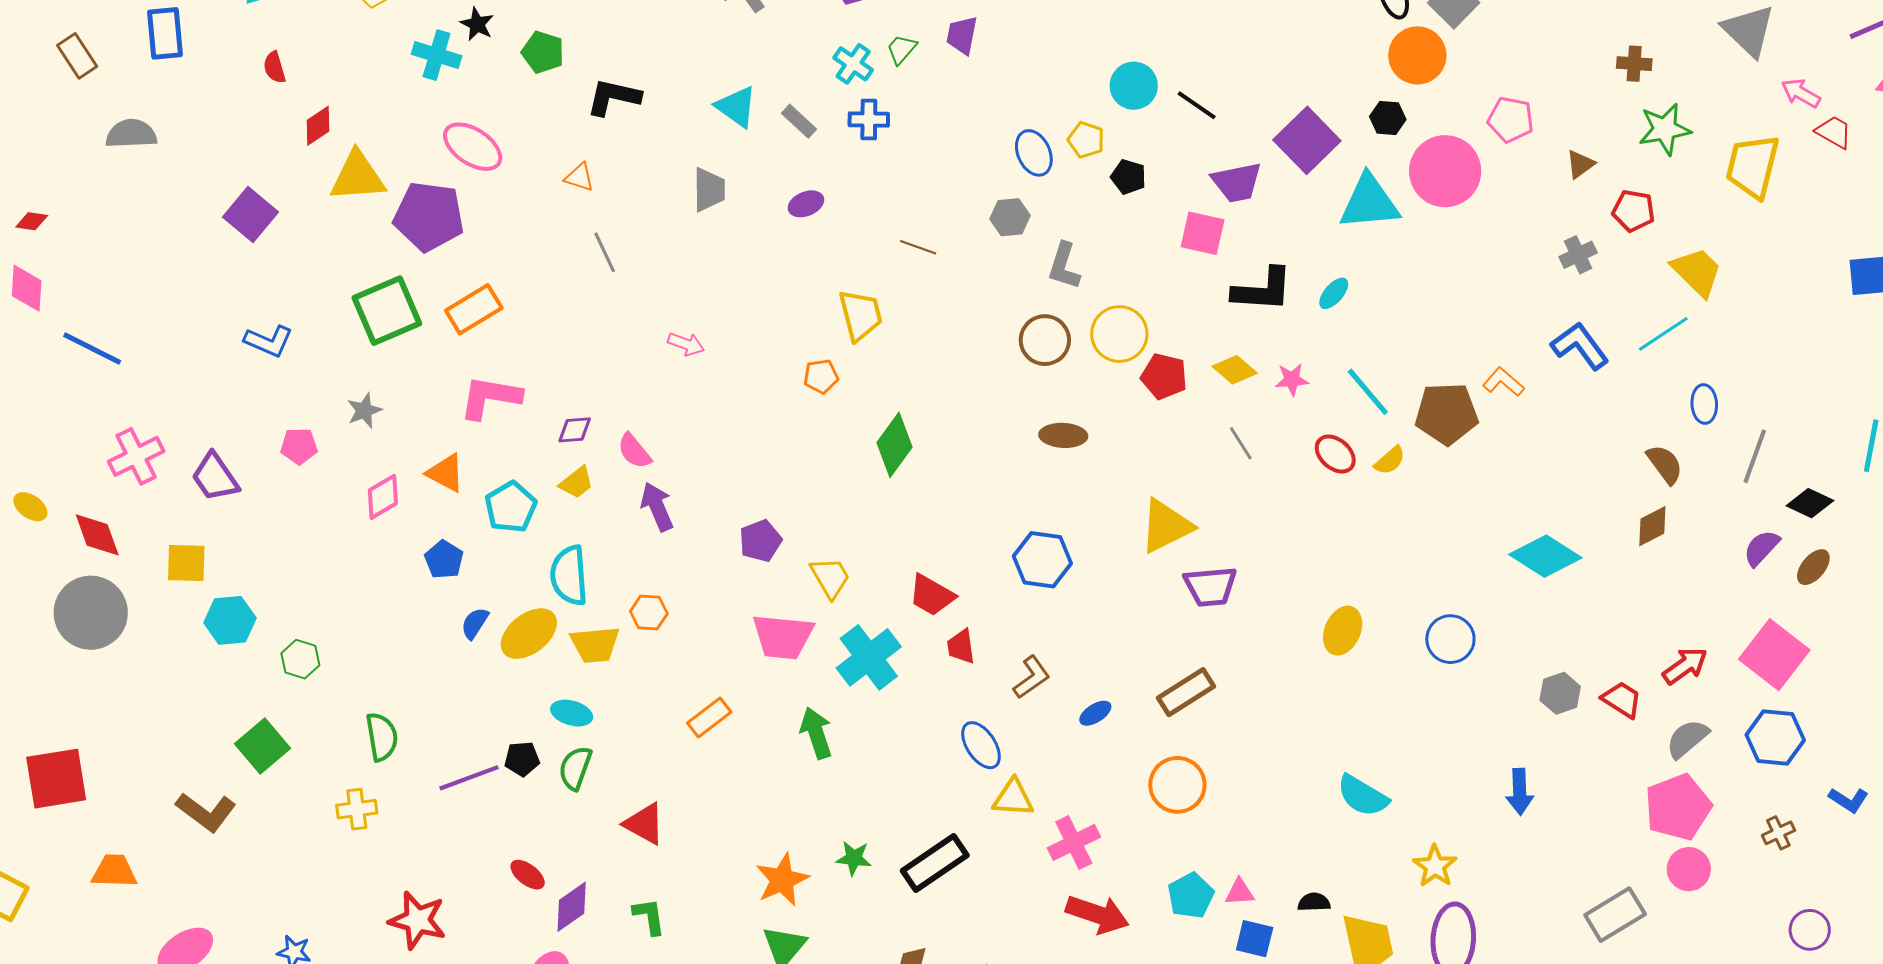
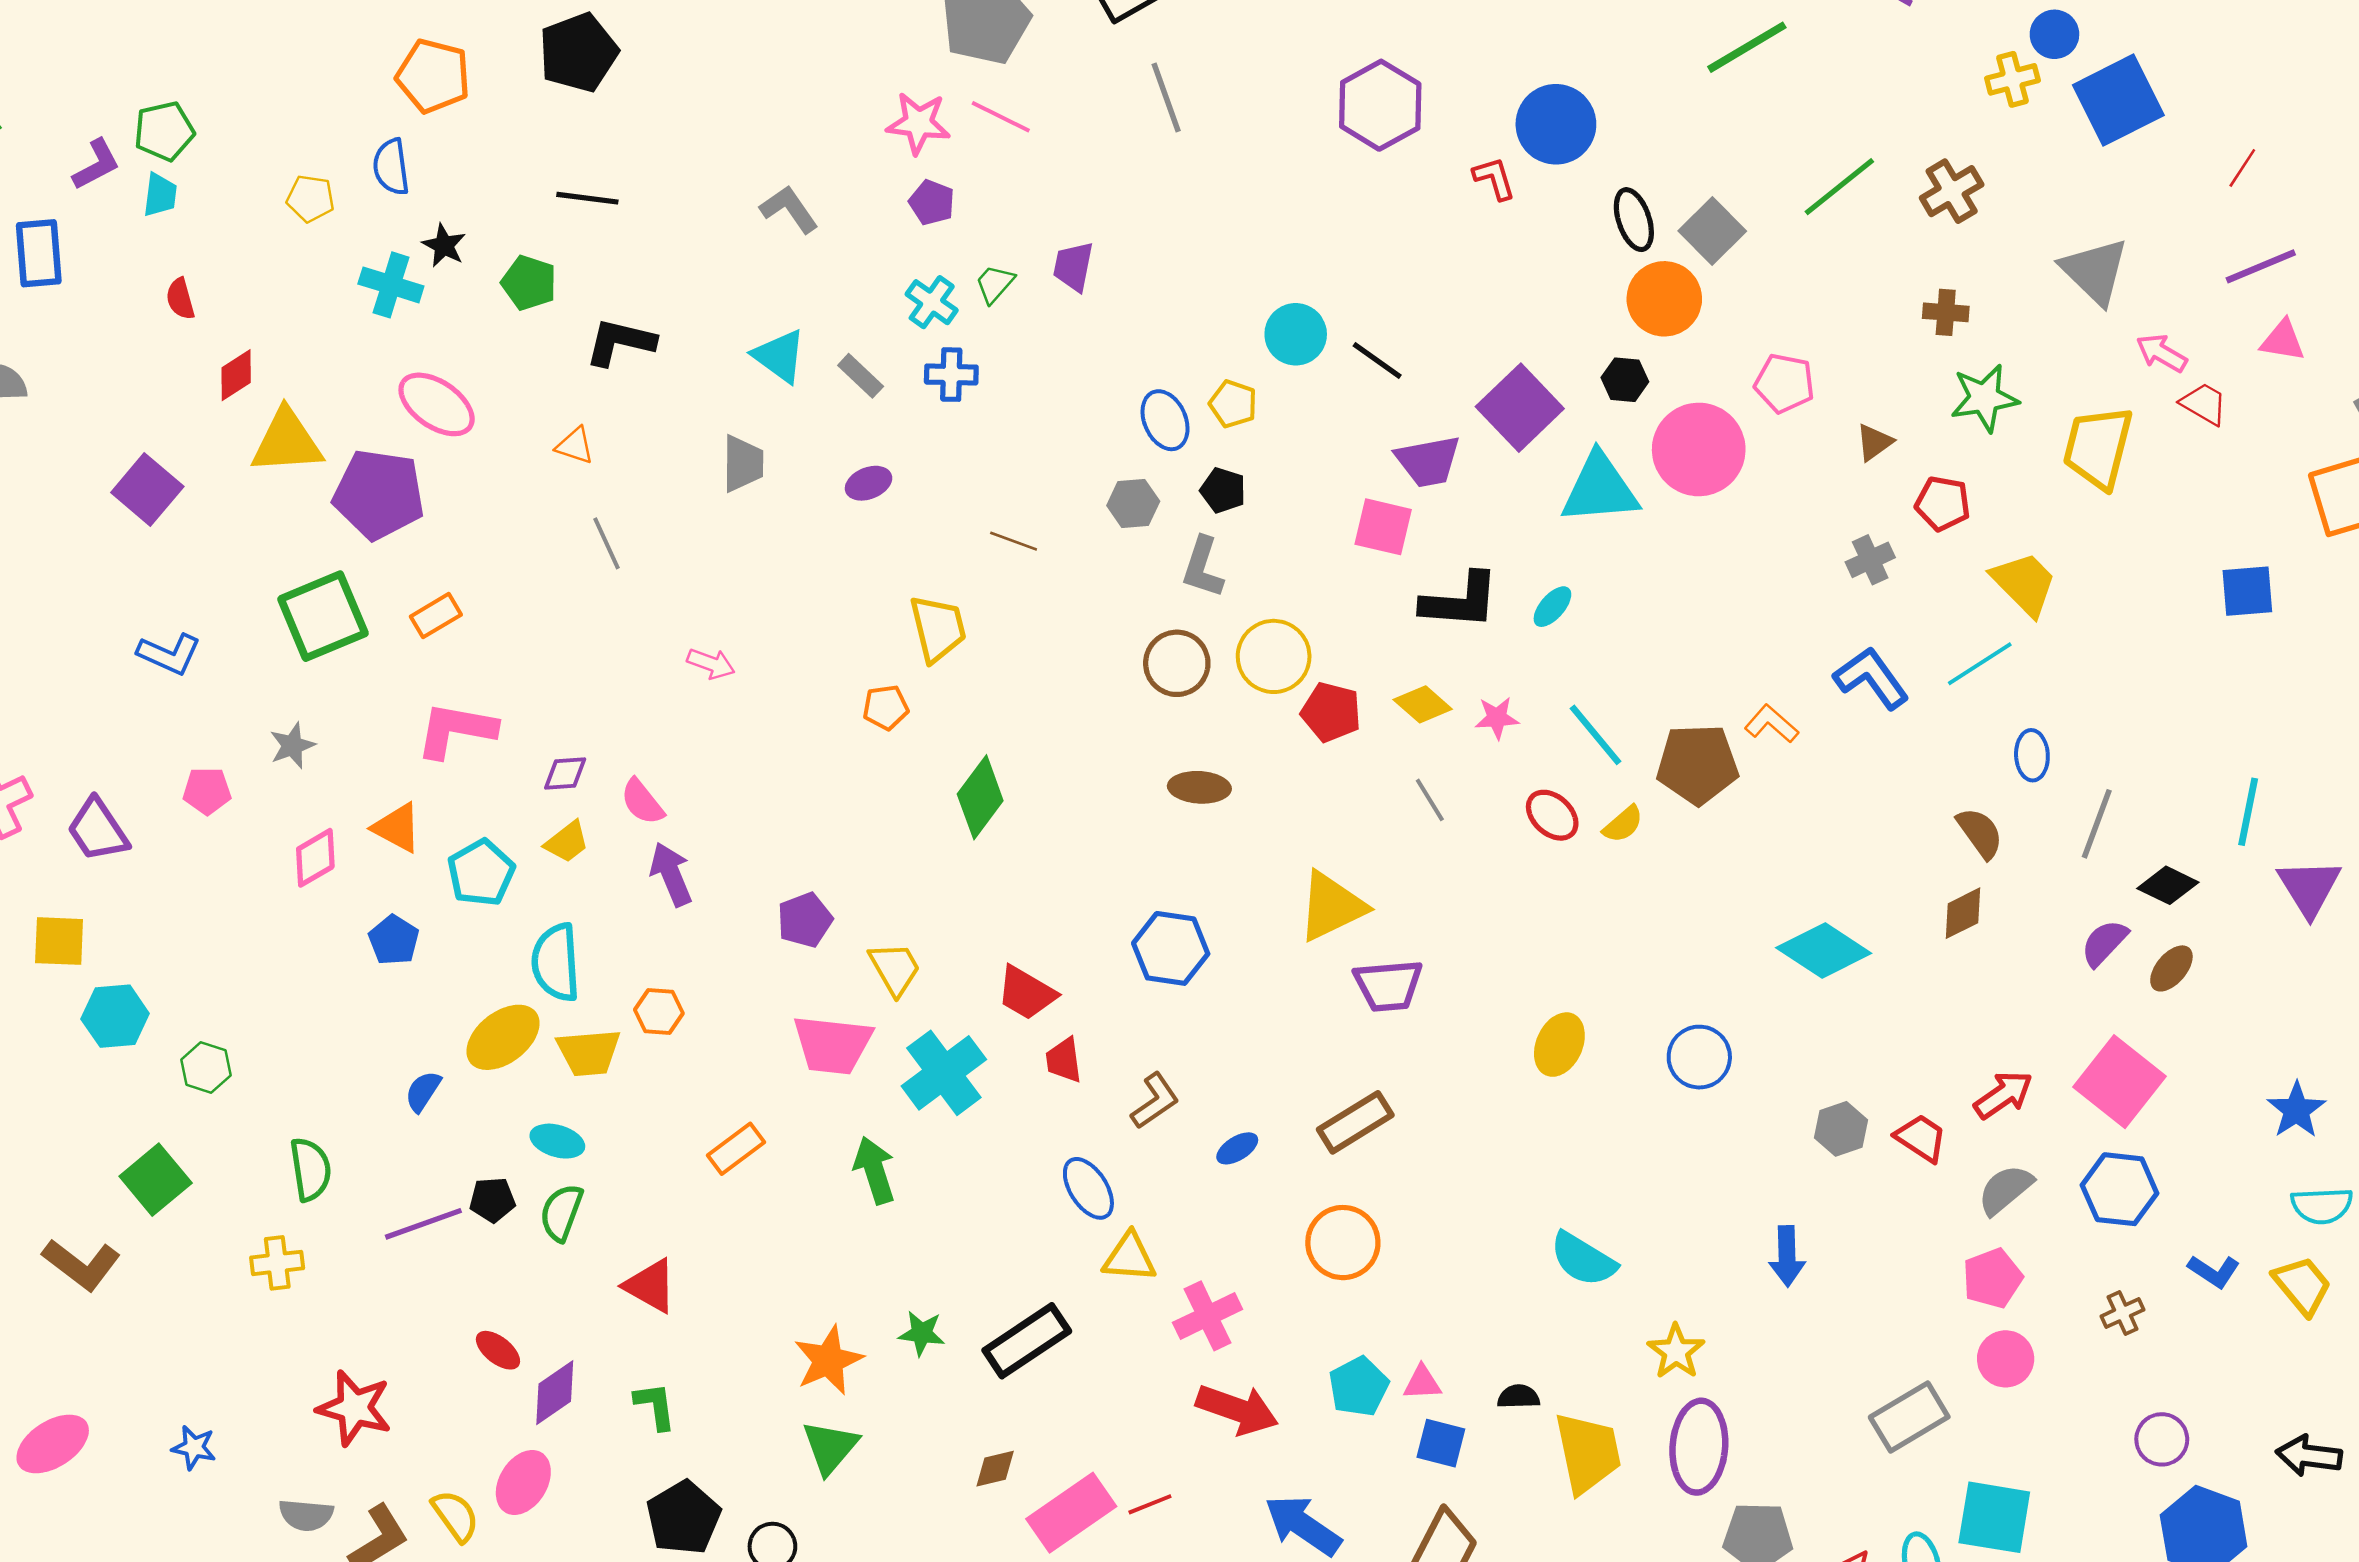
black pentagon: (1128, 177) -> (1223, 490), moved
orange rectangle: (474, 309) -> (436, 616), size x0.7
blue semicircle: (475, 623) -> (423, 1091), moved
pink pentagon: (1678, 807) -> (1992, 1278), size x0.7

